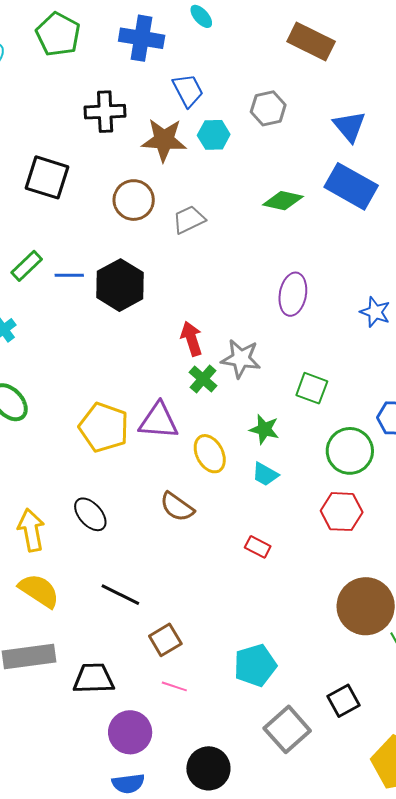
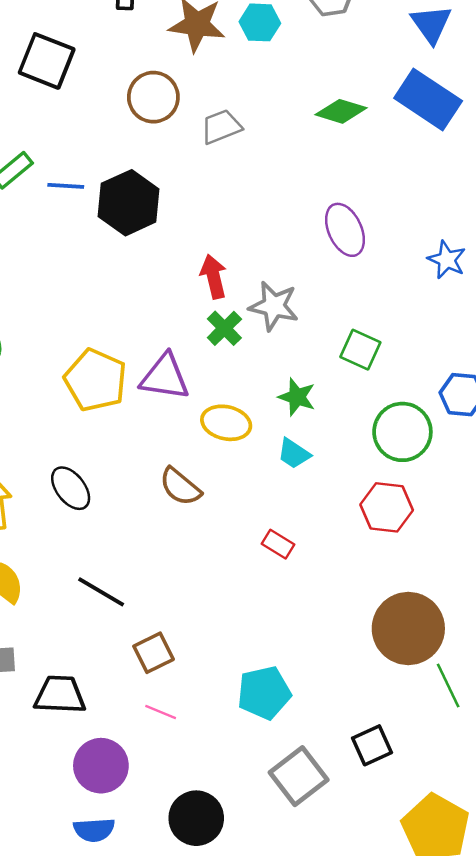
purple ellipse: (293, 294) -> (345, 230), turned -39
yellow ellipse: (210, 454) -> (226, 423), turned -54

